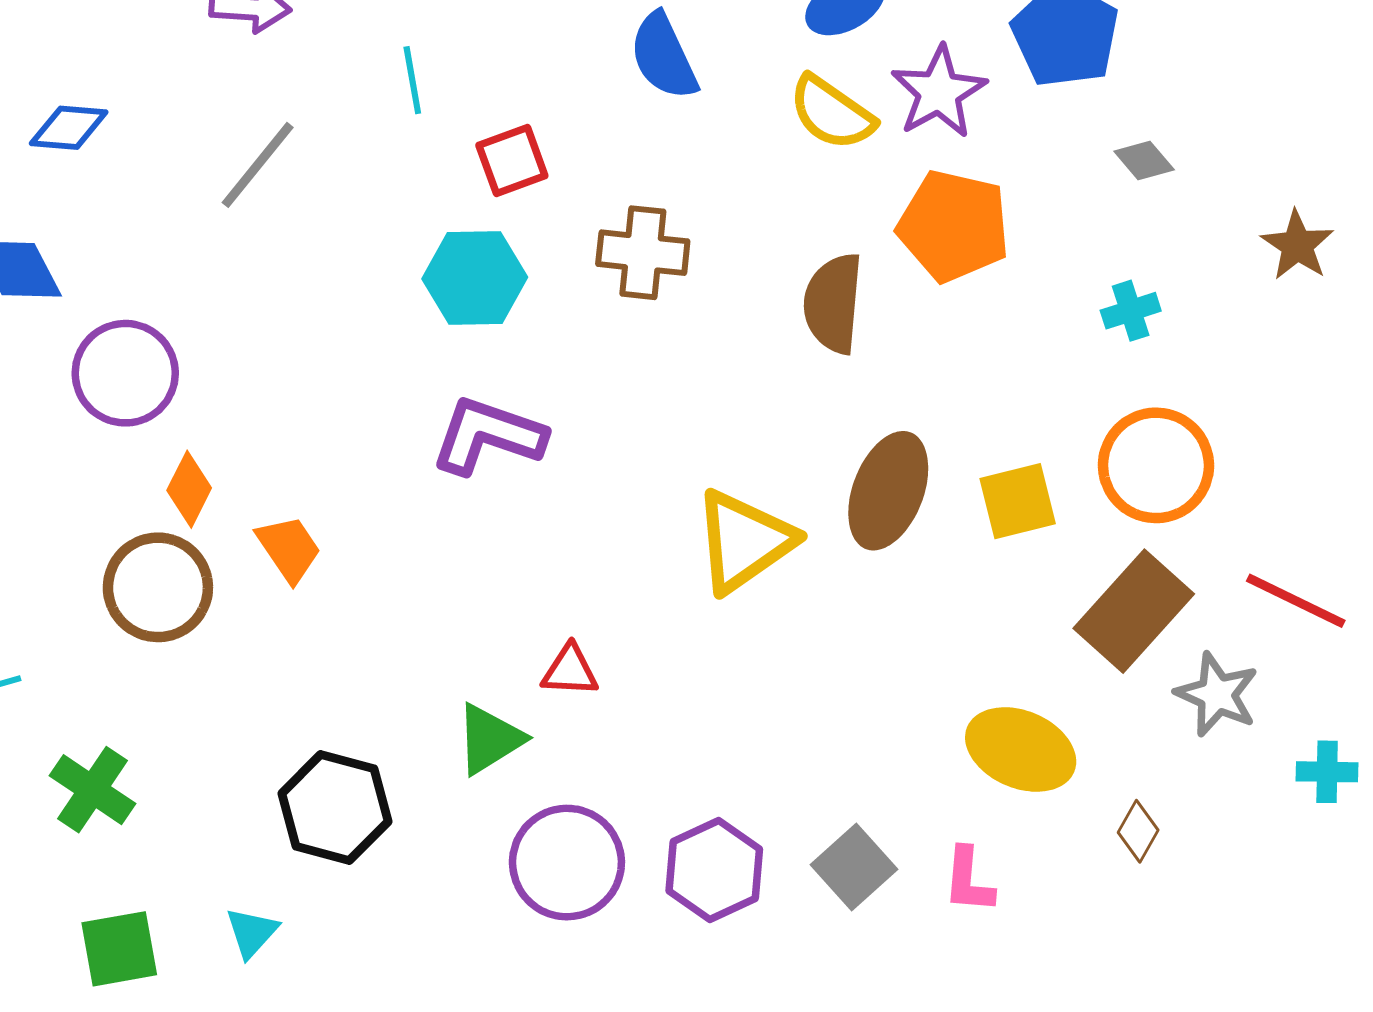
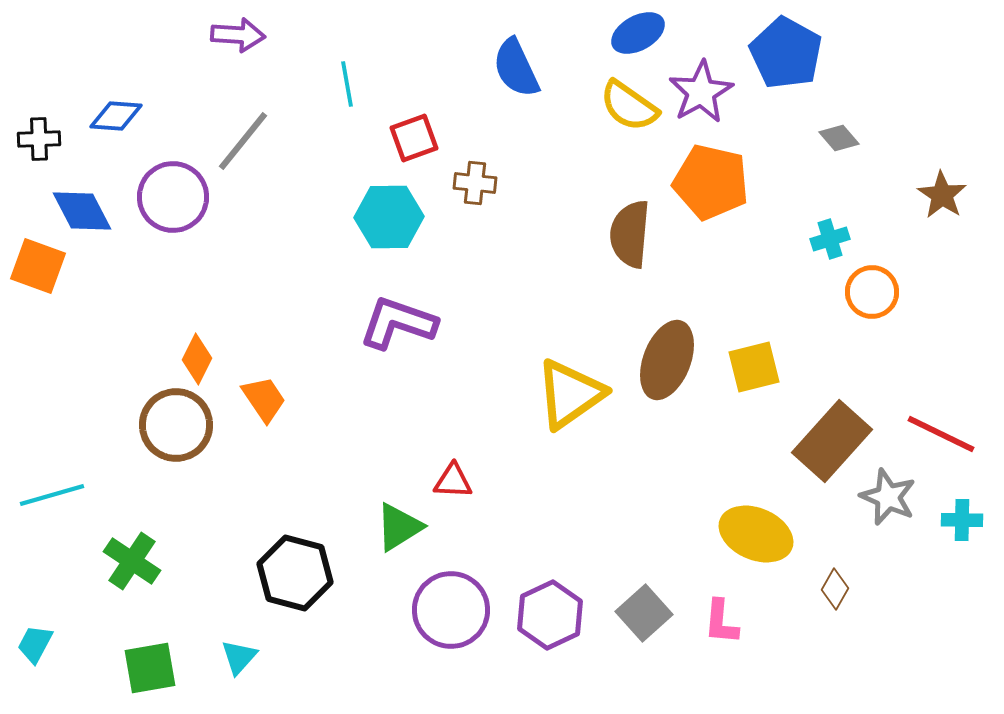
brown cross: (643, 253) -> (475, 183), moved, size x0.7
purple circle: (125, 373) -> (173, 197), moved
orange circle: (1156, 465) -> (872, 292), moved, size x0.7
cyan cross: (1327, 772) -> (962, 520), moved

